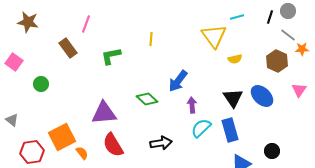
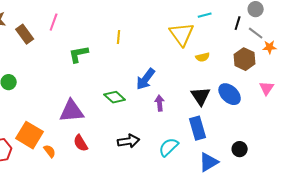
black line: (270, 17) -> (238, 23), moved
brown rectangle: (68, 48) -> (25, 34), moved
cyan semicircle: (201, 128) -> (169, 147), moved
orange square: (62, 137) -> (30, 135), turned -32
red semicircle: (113, 145) -> (81, 143), size x0.7

